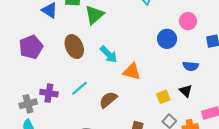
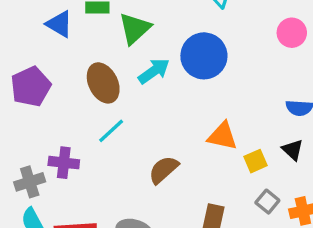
blue circle: (167, 39) -> (204, 56), moved, size x1.4
cyan arrow: (108, 54) -> (154, 71), moved, turned -78
orange triangle: (132, 72) -> (222, 136), moved
cyan line: (80, 88) -> (111, 131), moved

